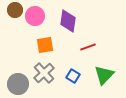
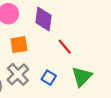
red line: (88, 47) -> (65, 47), turned 70

